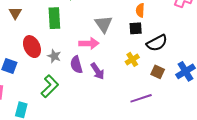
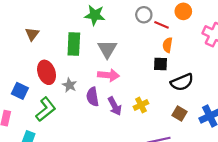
gray triangle: (104, 24) -> (107, 49), moved
yellow cross: (132, 59) -> (141, 105), moved
green L-shape: (50, 86) -> (46, 109), moved

